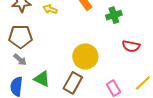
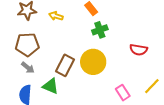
green cross: (114, 15) -> (100, 30), moved
brown rectangle: (73, 83) -> (65, 65), moved

